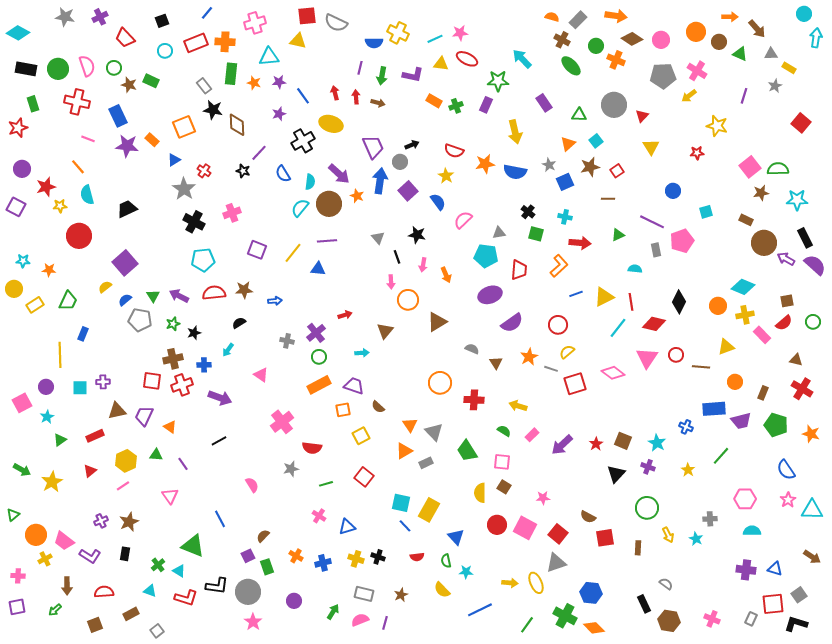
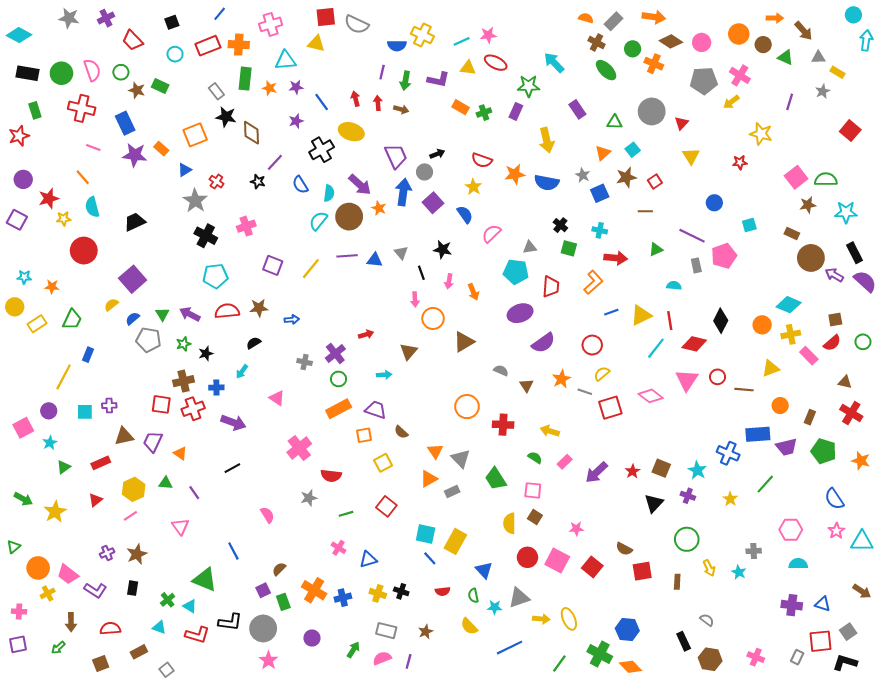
blue triangle: (318, 269) -> (375, 260), moved
yellow line: (60, 355) -> (64, 377), turned 30
blue cross: (686, 427) -> (728, 453), size x1.5
orange cross: (296, 556) -> (314, 590), size x1.6
gray triangle: (556, 563) -> (519, 598), moved

